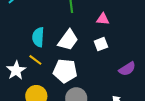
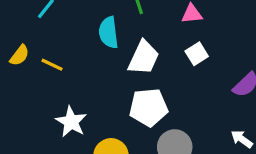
cyan semicircle: (38, 37) -> (109, 33), moved
yellow line: (35, 60) -> (52, 65), moved

